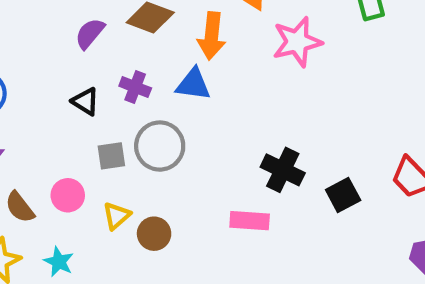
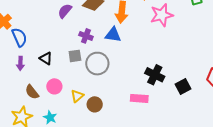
black triangle: (85, 101) -> (46, 58), moved
gray square: (111, 156) -> (75, 56), moved

